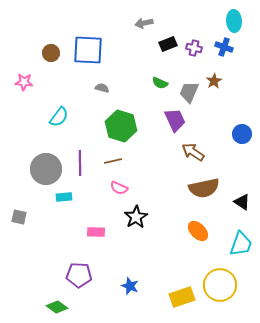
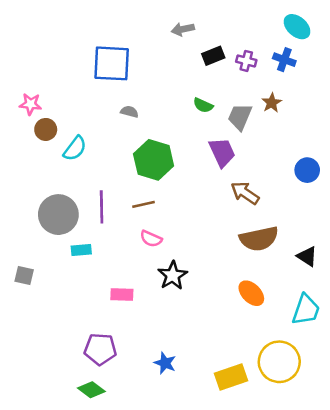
cyan ellipse: (234, 21) -> (297, 27), turned -45
brown circle: (51, 53) -> (46, 129), moved
green diamond: (57, 307) -> (91, 390), moved

